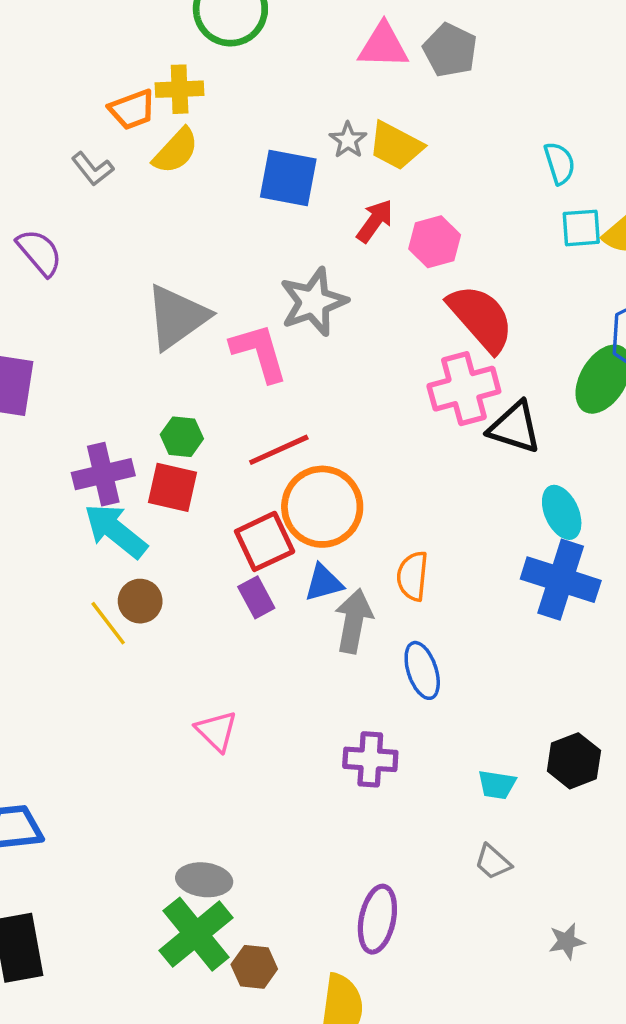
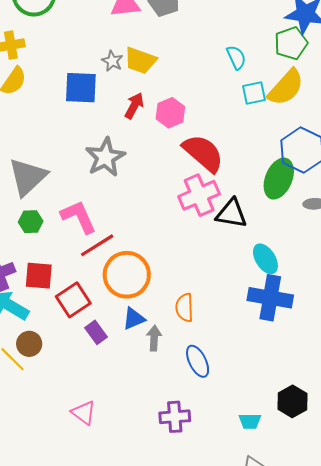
pink L-shape: (259, 352) -> (79, 217), moved
green hexagon: (182, 437) -> (31, 222), moved
red square: (265, 541) -> (73, 300), moved
gray arrow: (354, 621) -> (154, 338), size x0.7

